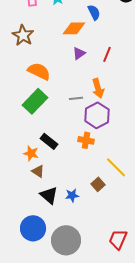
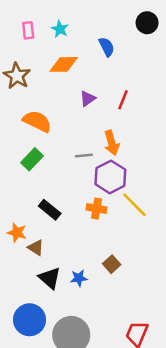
orange diamond: (74, 28) -> (64, 64), moved
green rectangle: (35, 101) -> (32, 159), size x0.7
orange star: (31, 153) -> (17, 233), moved
yellow line: (116, 167) -> (134, 205), moved

